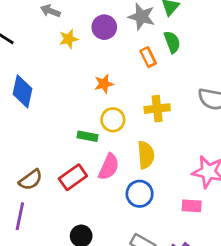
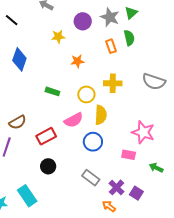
yellow star: (69, 39) -> (58, 37), moved
yellow circle: (113, 120) -> (86, 94), moved
green rectangle: (87, 136) -> (52, 91), moved
pink semicircle: (109, 167) -> (74, 120), turned 30
red rectangle: (73, 177) -> (46, 136), moved

